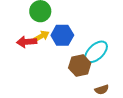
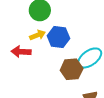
red arrow: (27, 42) -> (21, 52), moved

